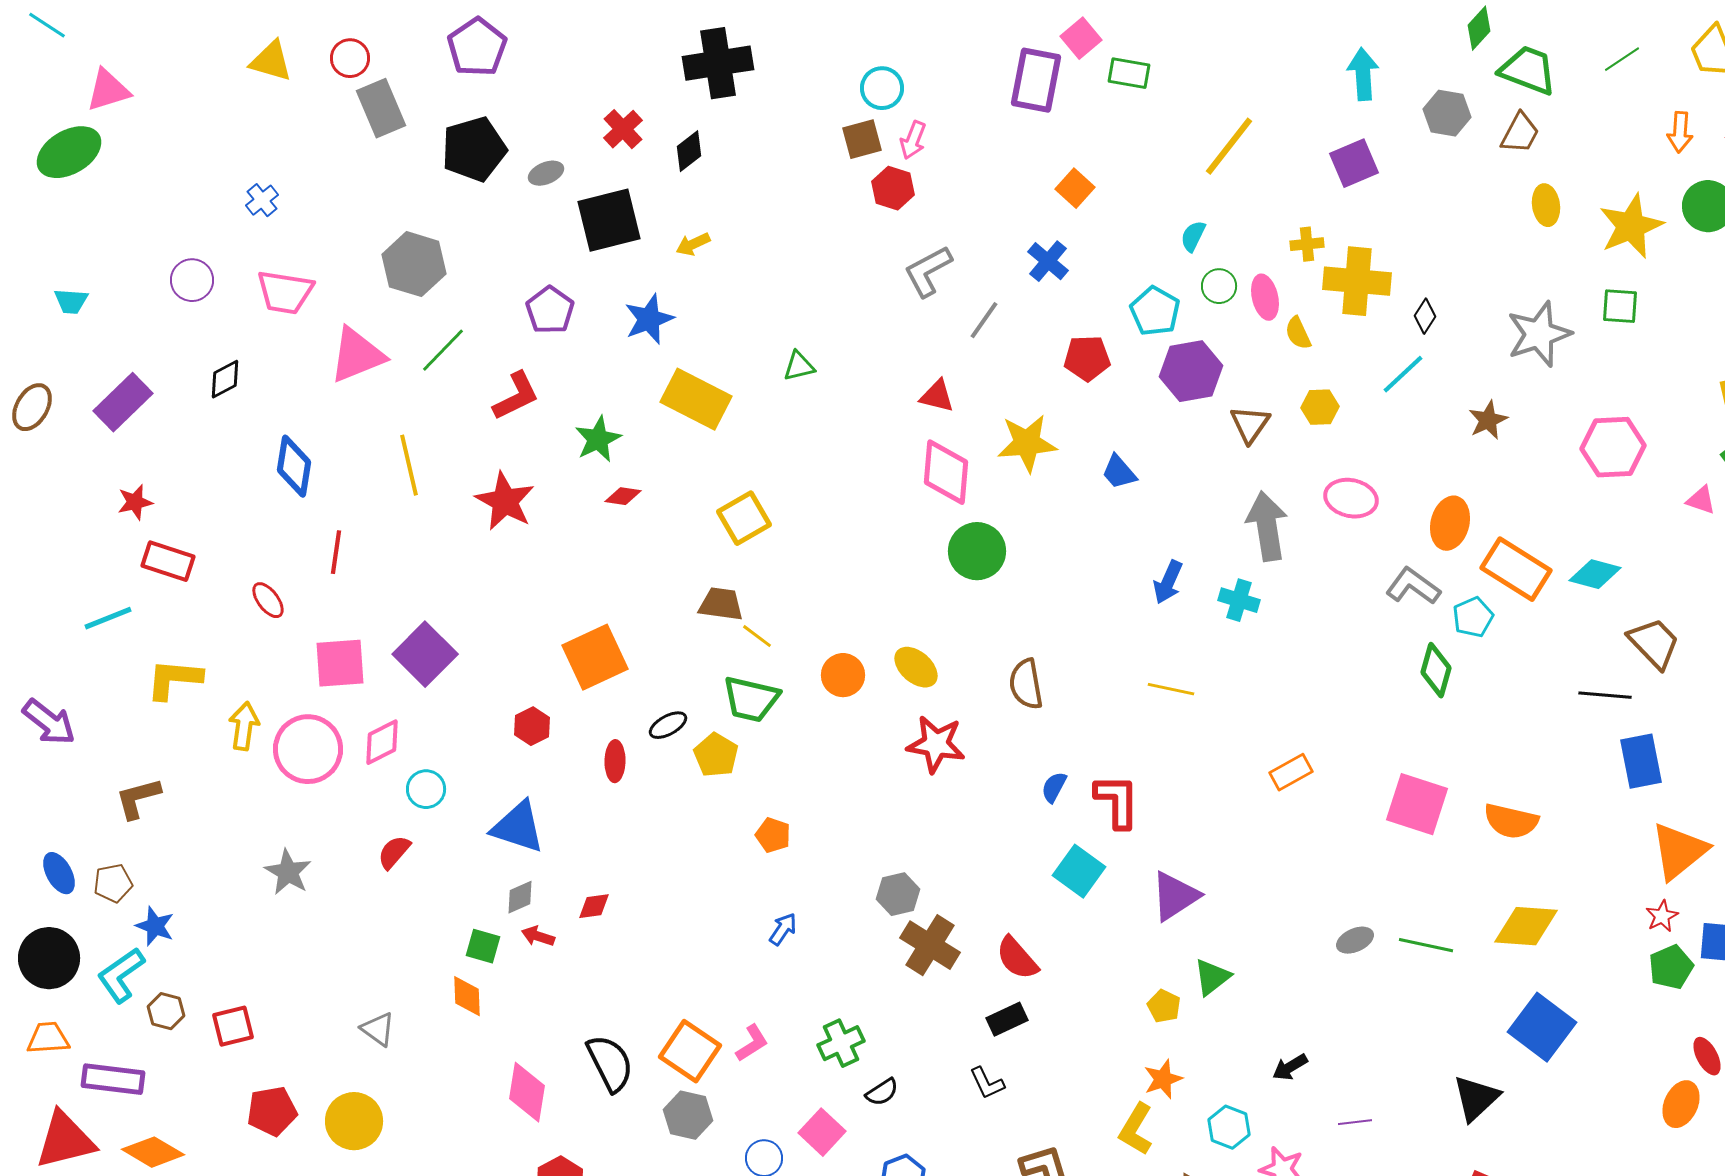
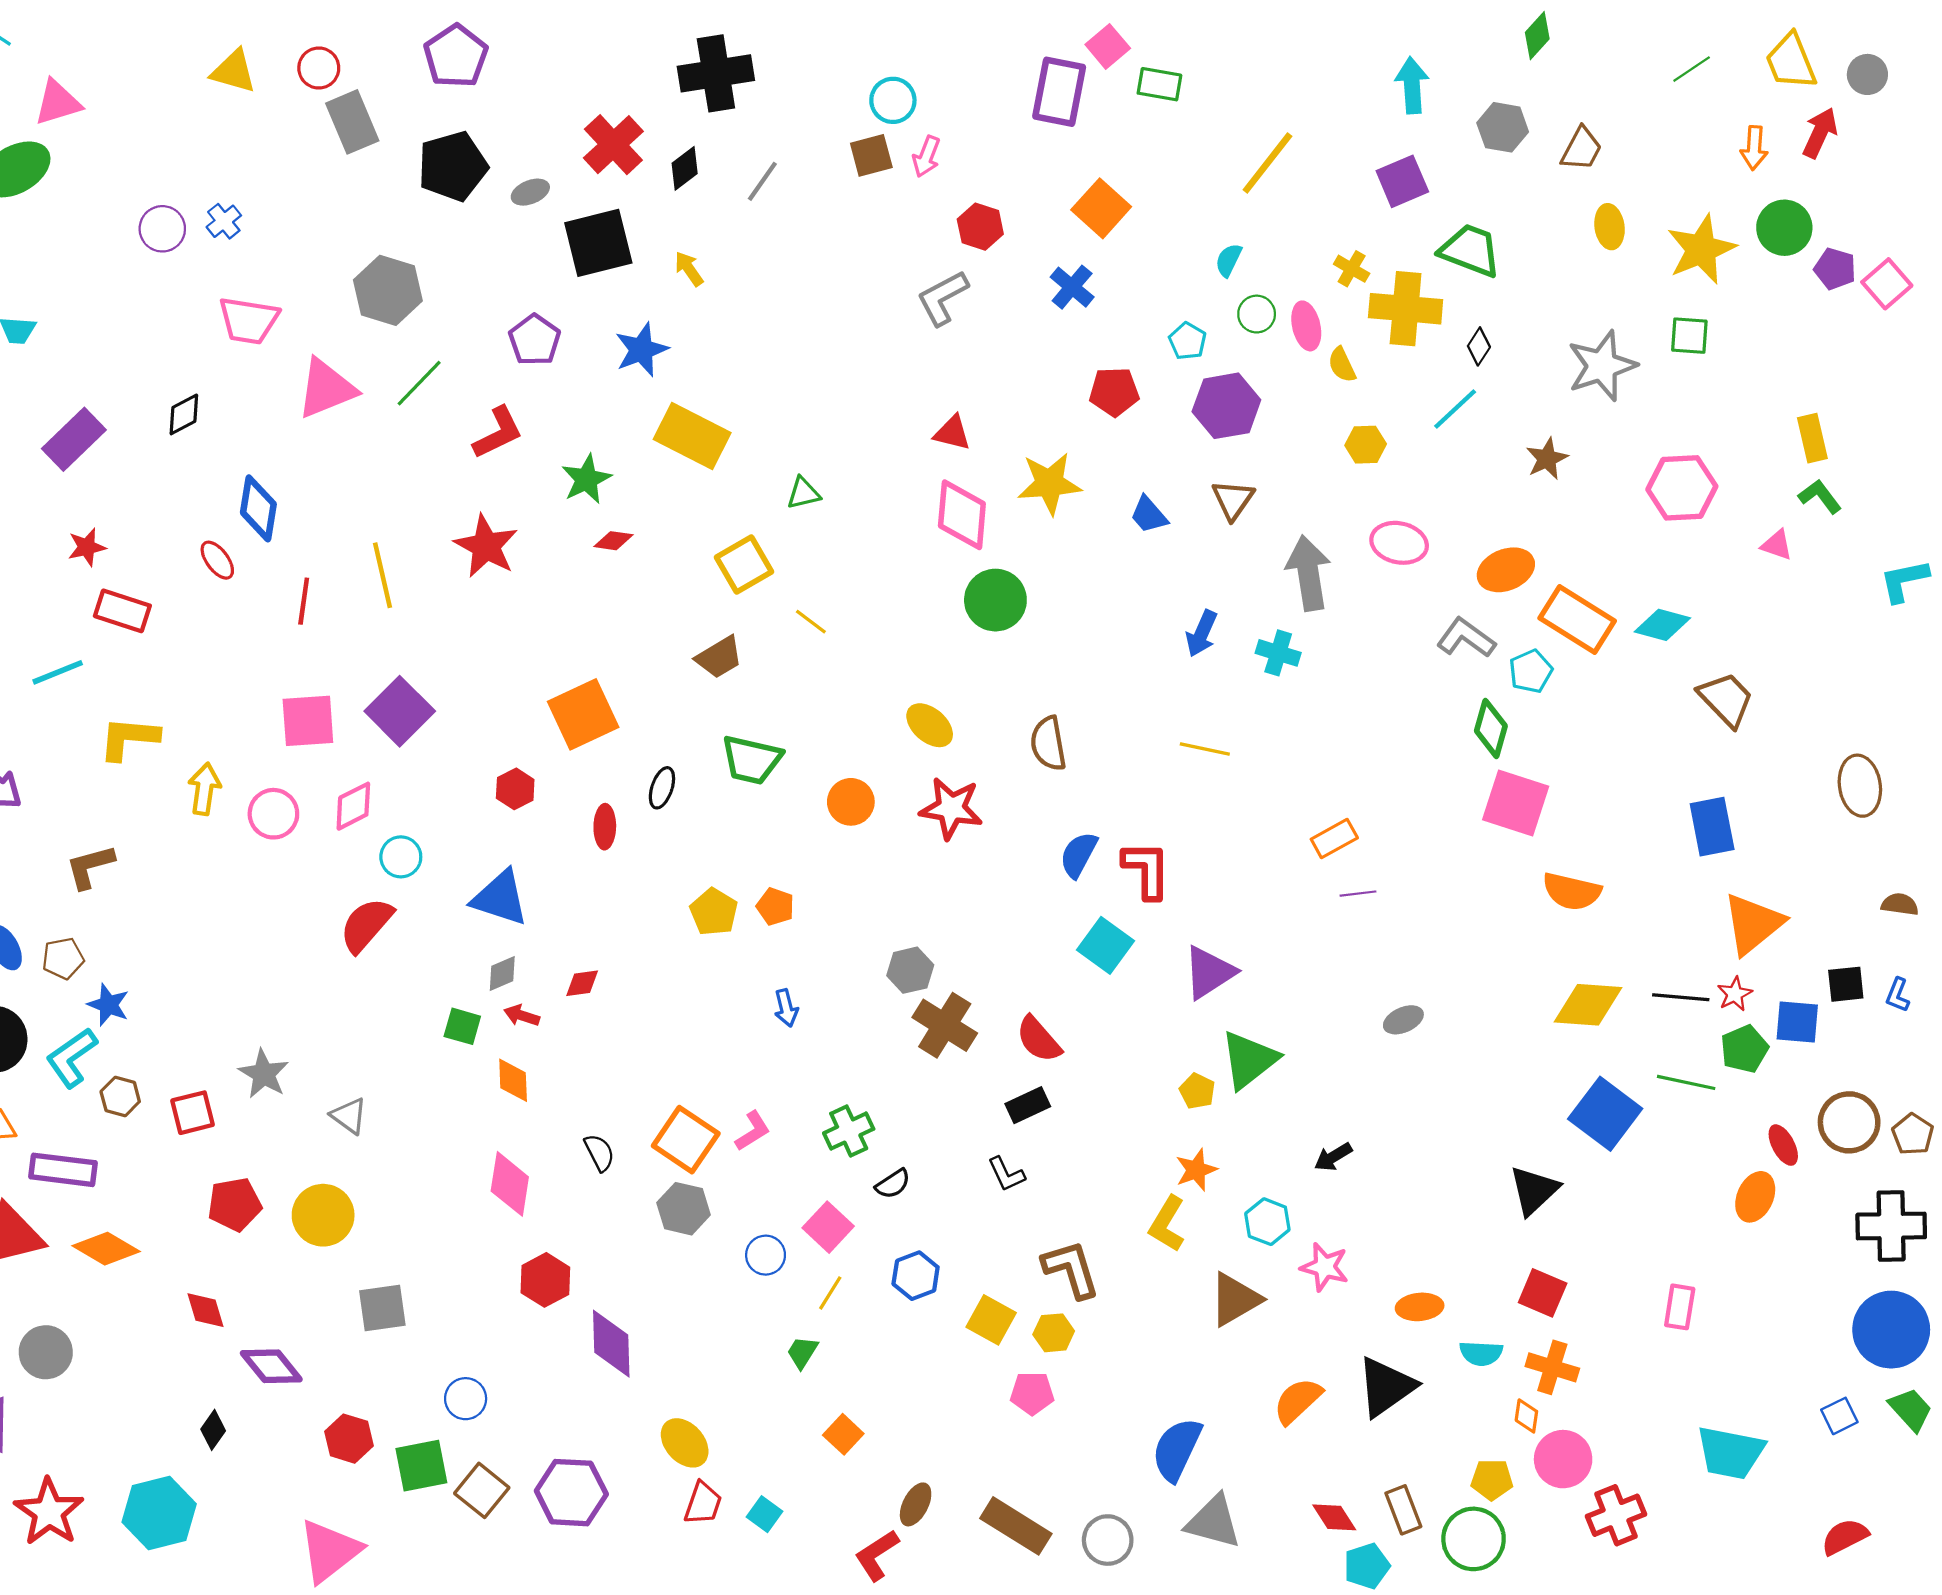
green trapezoid: (1528, 70) -> (1470, 250), moved
red cross: (623, 129) -> (613, 145), size x1.4
red hexagon: (893, 188) -> (980, 227), moved
orange square: (1075, 188) -> (1101, 208), size x1.4
yellow arrow: (693, 244) -> (689, 269), turned 80
yellow cross: (1307, 244) -> (1352, 269), turned 36
purple circle: (192, 280) -> (162, 229), moved
cyan pentagon: (1155, 311) -> (1188, 341), size x0.7
gray line: (984, 320) -> (762, 181), moved
green triangle: (799, 366) -> (803, 493), moved
brown triangle: (1250, 424) -> (1233, 500), moved
yellow line: (409, 465) -> (382, 575), moved
orange ellipse: (1450, 523) -> (1506, 570), turned 54
red ellipse: (268, 600) -> (217, 560), moved
brown trapezoid: (721, 604) -> (719, 657), turned 141
yellow line: (757, 636) -> (811, 622), moved
orange circle: (843, 675) -> (851, 802), moved
black line: (1605, 695) -> (1681, 997), moved
black ellipse: (668, 725) -> (662, 788), turned -42
pink circle: (308, 749) -> (273, 814), size x0.7
yellow pentagon: (716, 755) -> (714, 912), moved
blue semicircle: (1054, 787) -> (1079, 855), size x1.4
pink square: (1417, 804) -> (1516, 803), moved
red semicircle: (394, 852) -> (366, 925), size x1.5
gray star: (288, 872) -> (264, 1074), moved
blue arrow: (783, 929) -> (786, 1008), turned 132
green line: (1426, 945) -> (1686, 1082), moved
green triangle: (1212, 977) -> (1249, 1060), size x1.5
orange diamond: (467, 996) -> (513, 1080), moved
black semicircle: (610, 1063) -> (599, 1153), size x0.6
purple line: (1355, 1122) -> (1358, 894), moved

